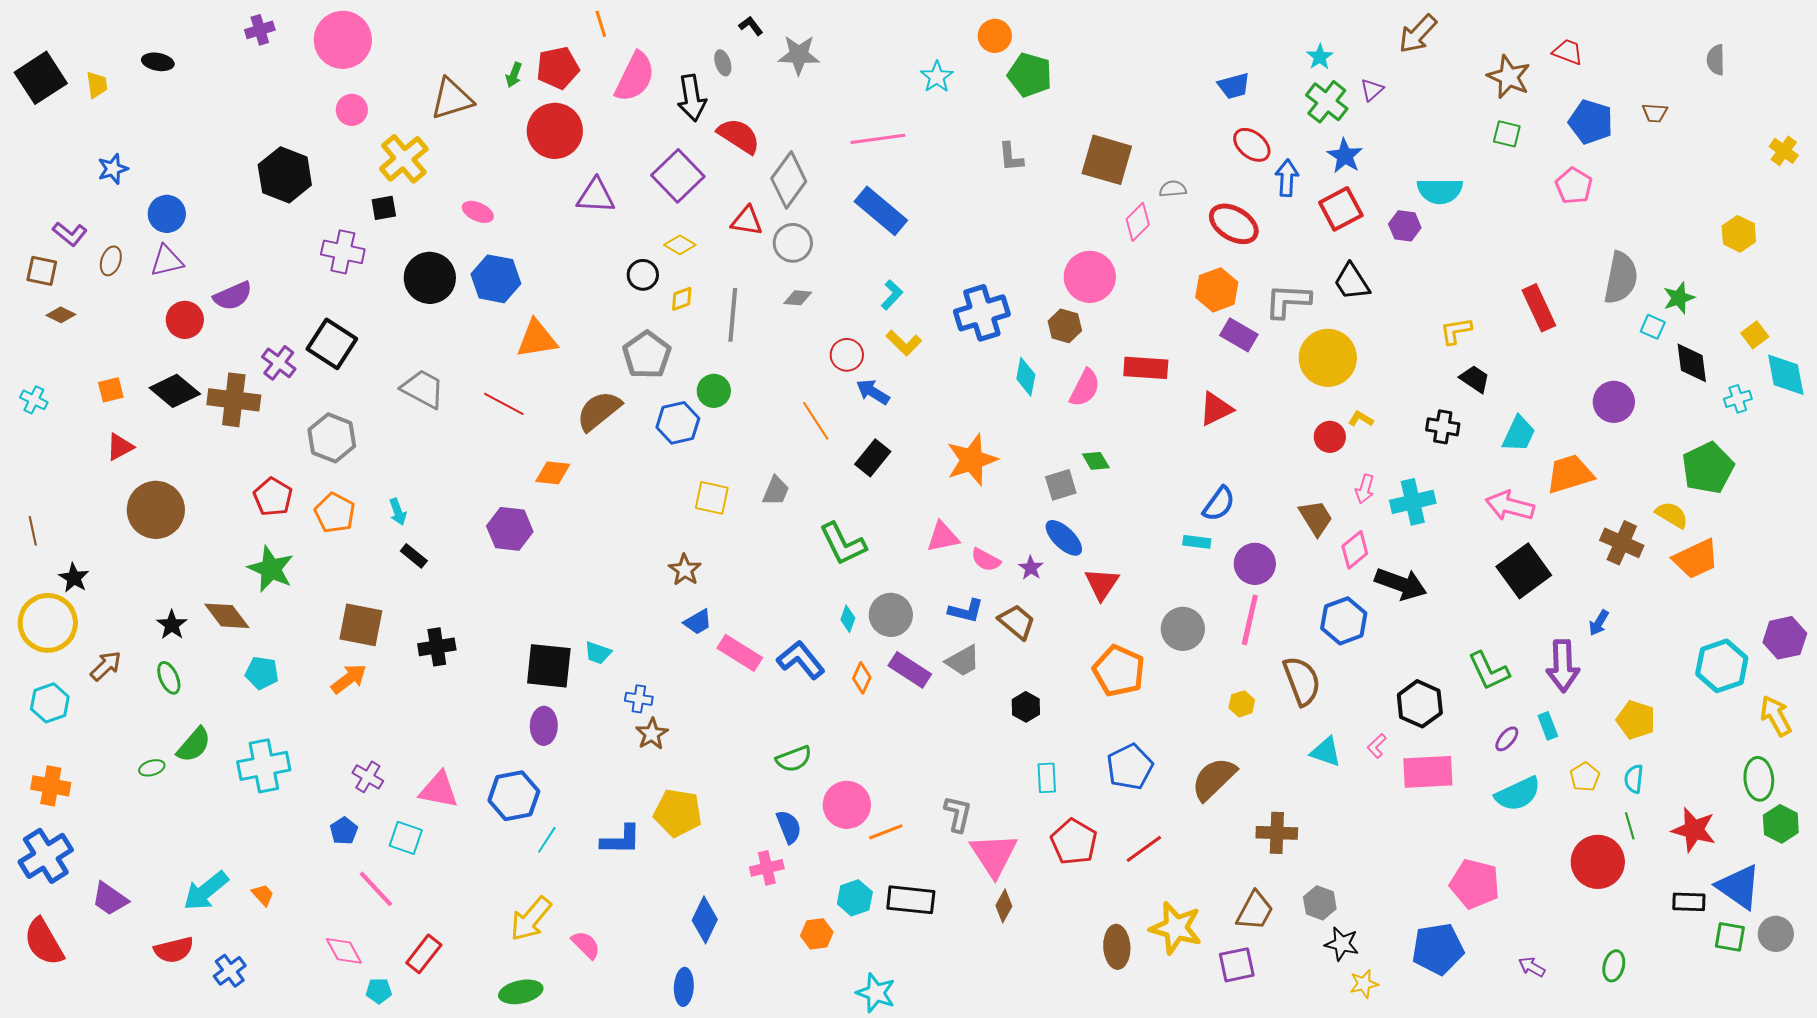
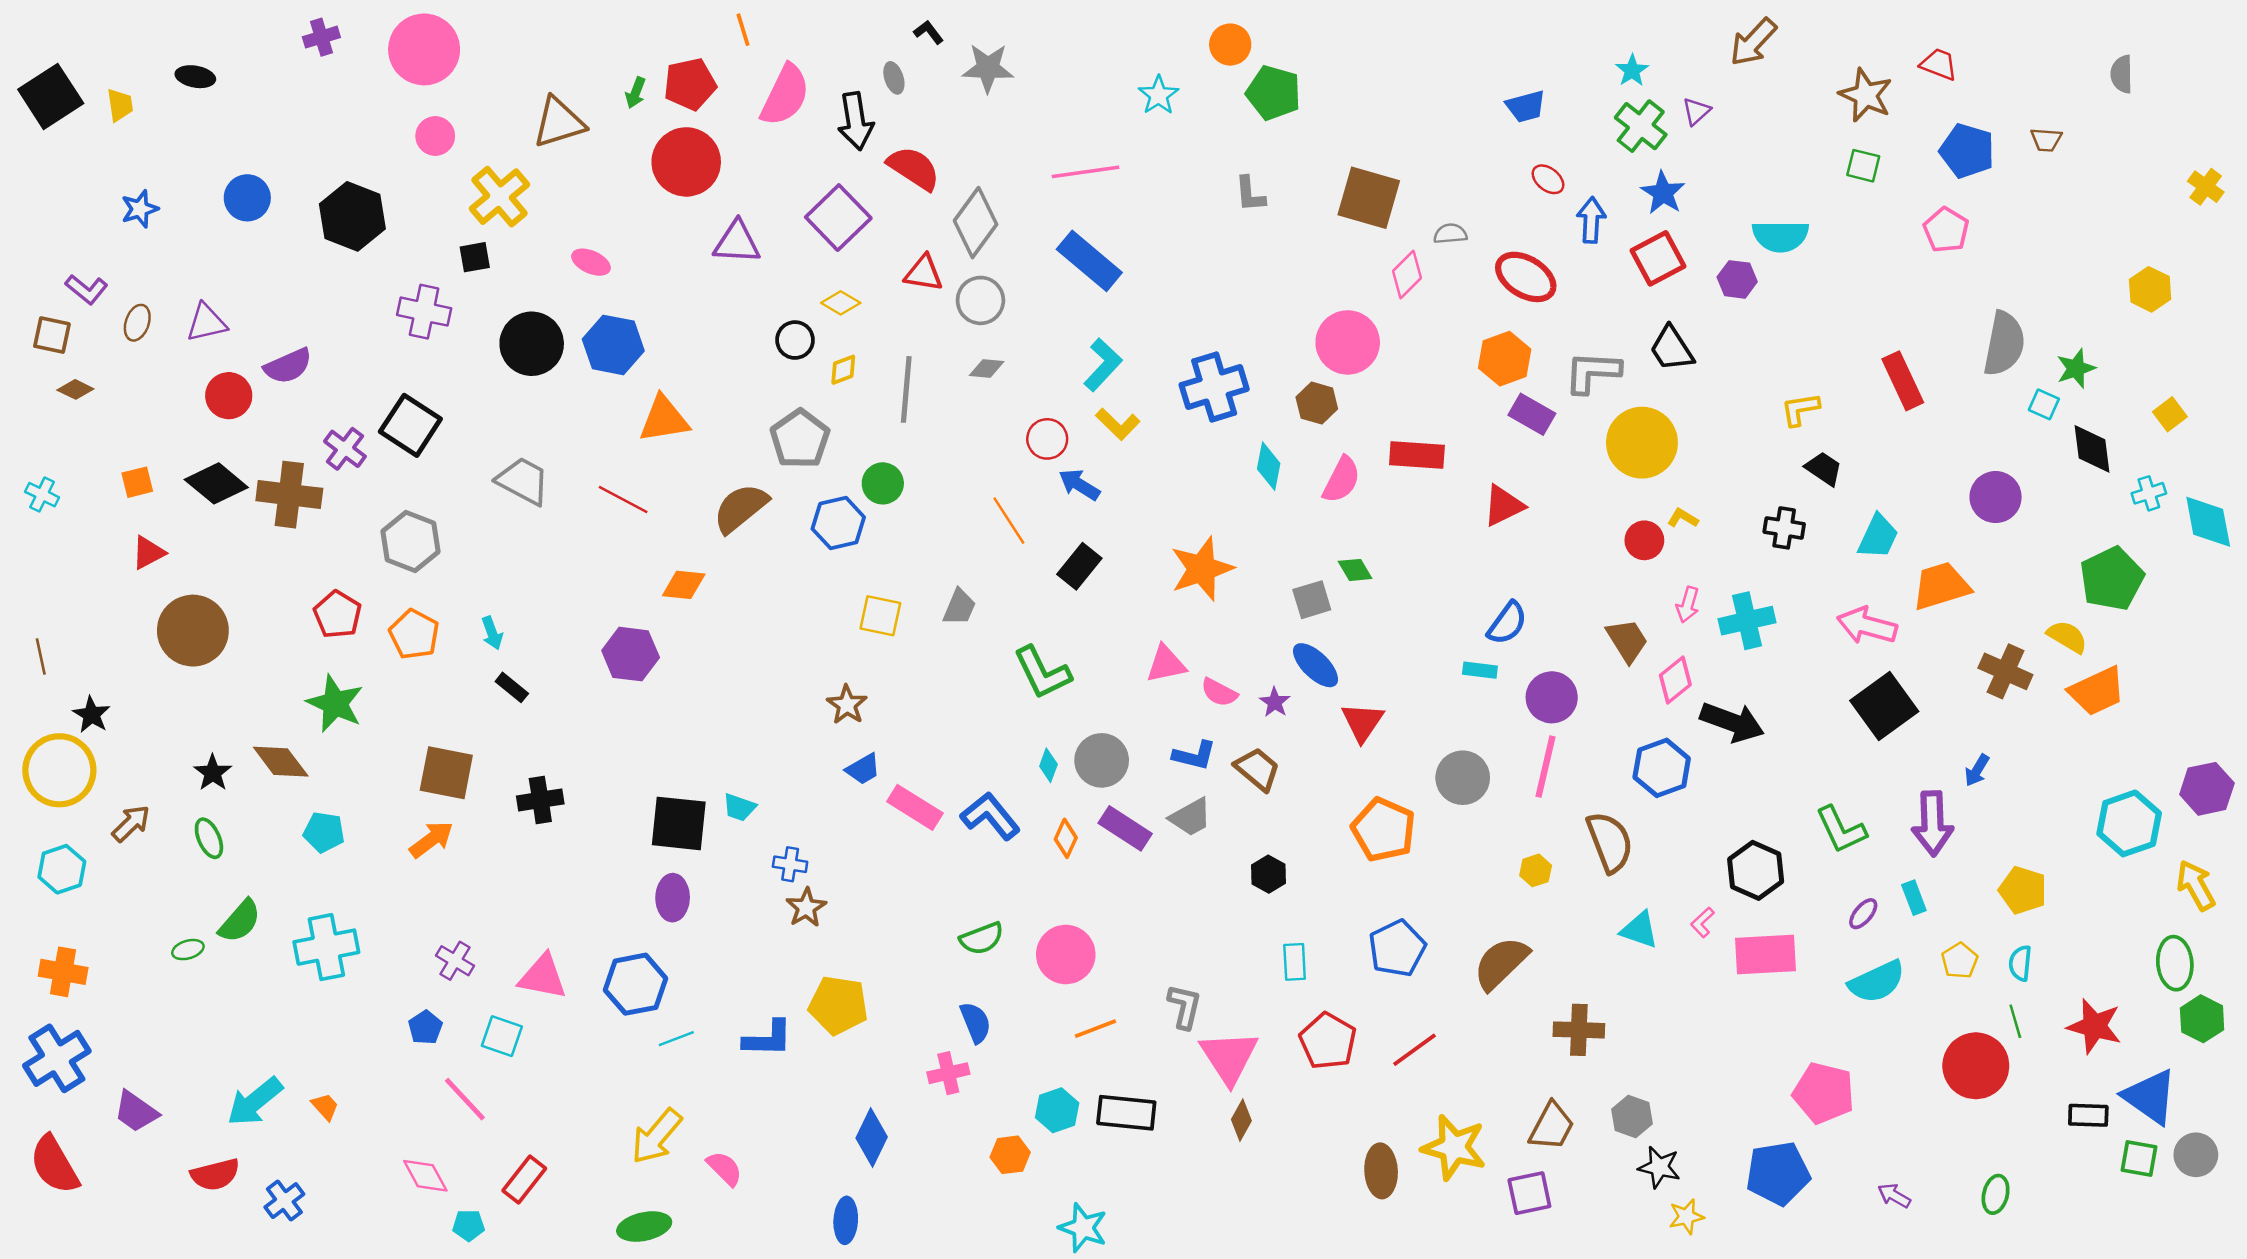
red ellipse: (1252, 145) -> (1548, 179), size x0.7
blue circle: (167, 214) -> (247, 198), moved
cyan L-shape: (892, 295) -> (1103, 365), size x1.4
cyan diamond: (1786, 375) -> (2208, 522), moved
pink circle: (847, 805) -> (1066, 955), moved
cyan line: (547, 840) -> (676, 1039), turned 36

